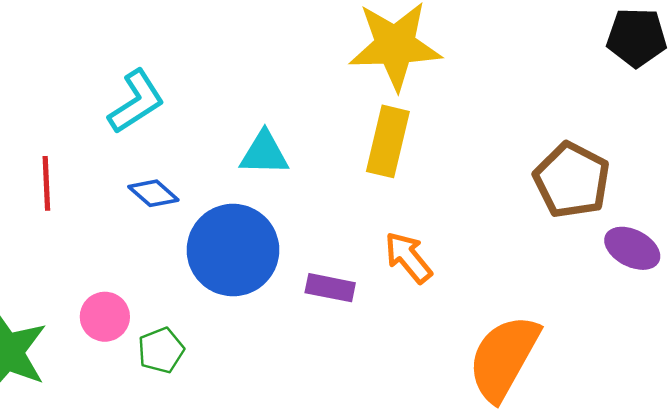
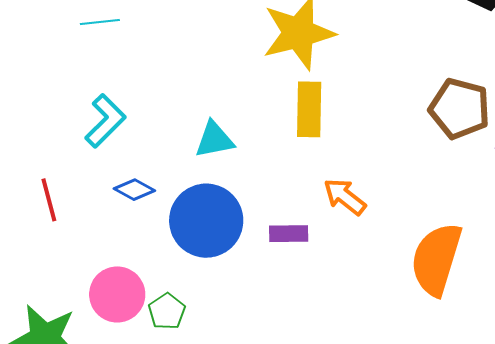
pink circle: (105, 317) -> (117, 294), size x1.4

